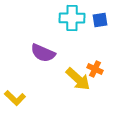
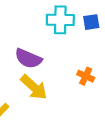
yellow arrow: (78, 79) -> (34, 87), moved

